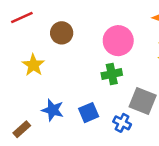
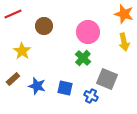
green cross: (112, 74) -> (83, 58), turned -35
blue square: (89, 113) -> (65, 88), turned 35
brown rectangle: (22, 129) -> (13, 79), moved

